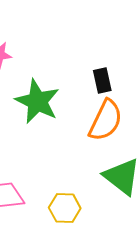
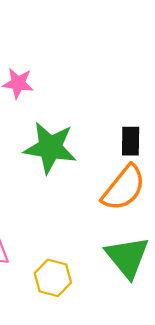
green star: (37, 101) -> (50, 148), turned -30

